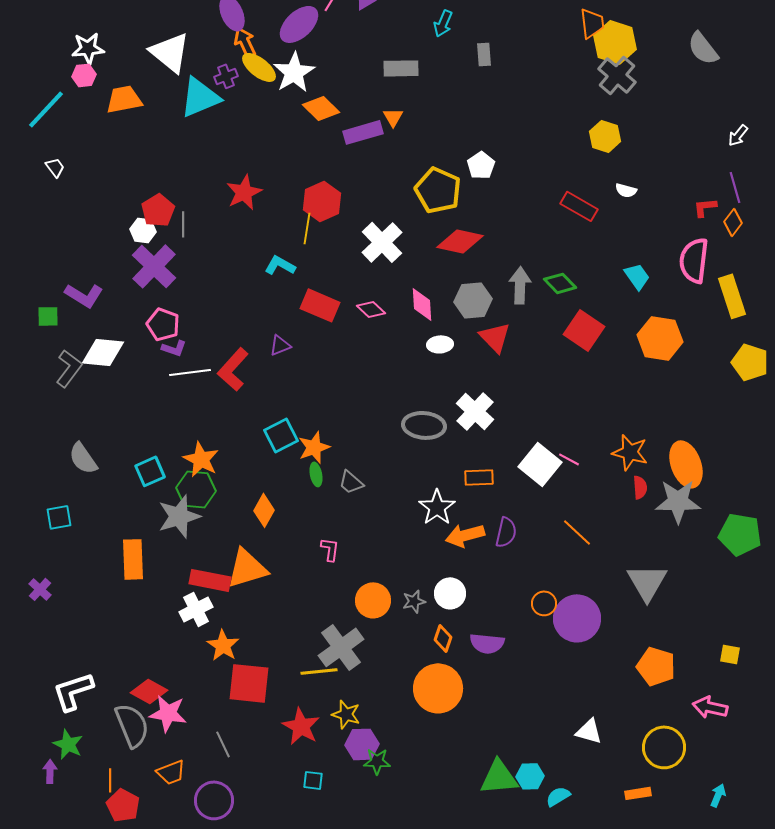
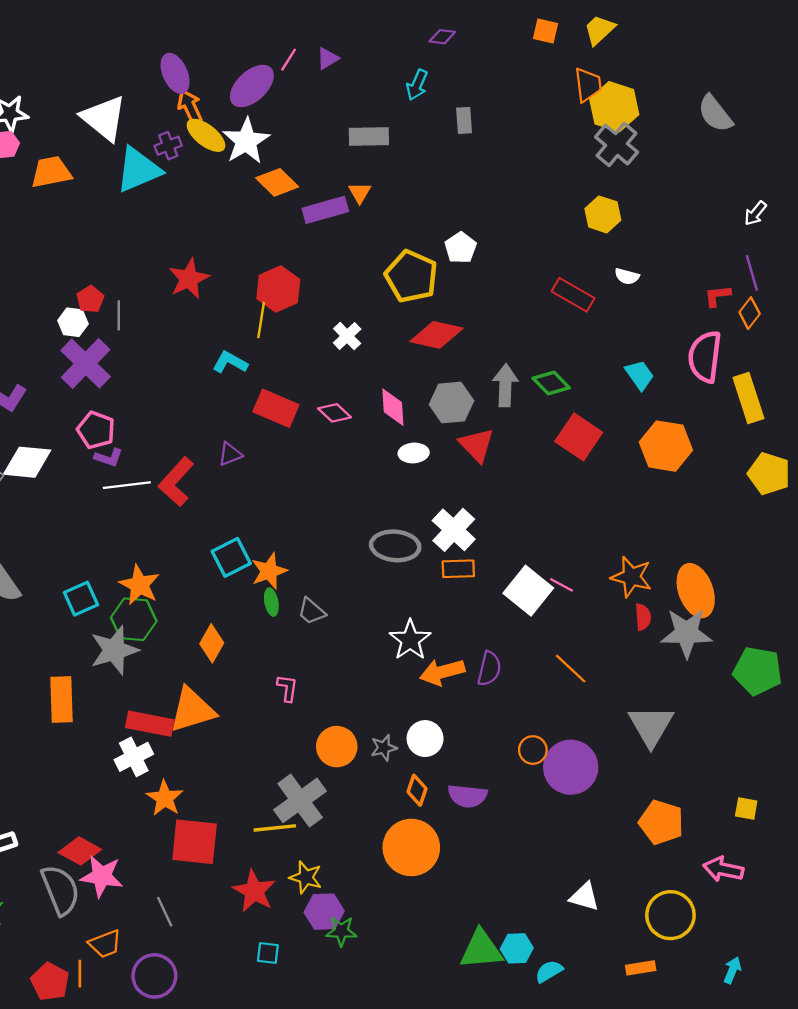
red pentagon: (158, 210) -> (90, 299), size x0.7
white cross: (382, 242) -> (347, 336), size x0.6
orange rectangle: (479, 477) -> (458, 569), moved
orange line: (110, 780) -> (80, 974), moved

